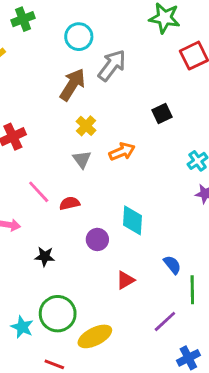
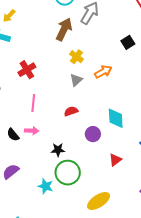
gray triangle: (82, 159) -> (76, 80), turned 32
pink line: (39, 192) -> (33, 103), moved, turned 54
green circle: (58, 314) -> (68, 173), moved
cyan star: (22, 327) -> (46, 186), moved

